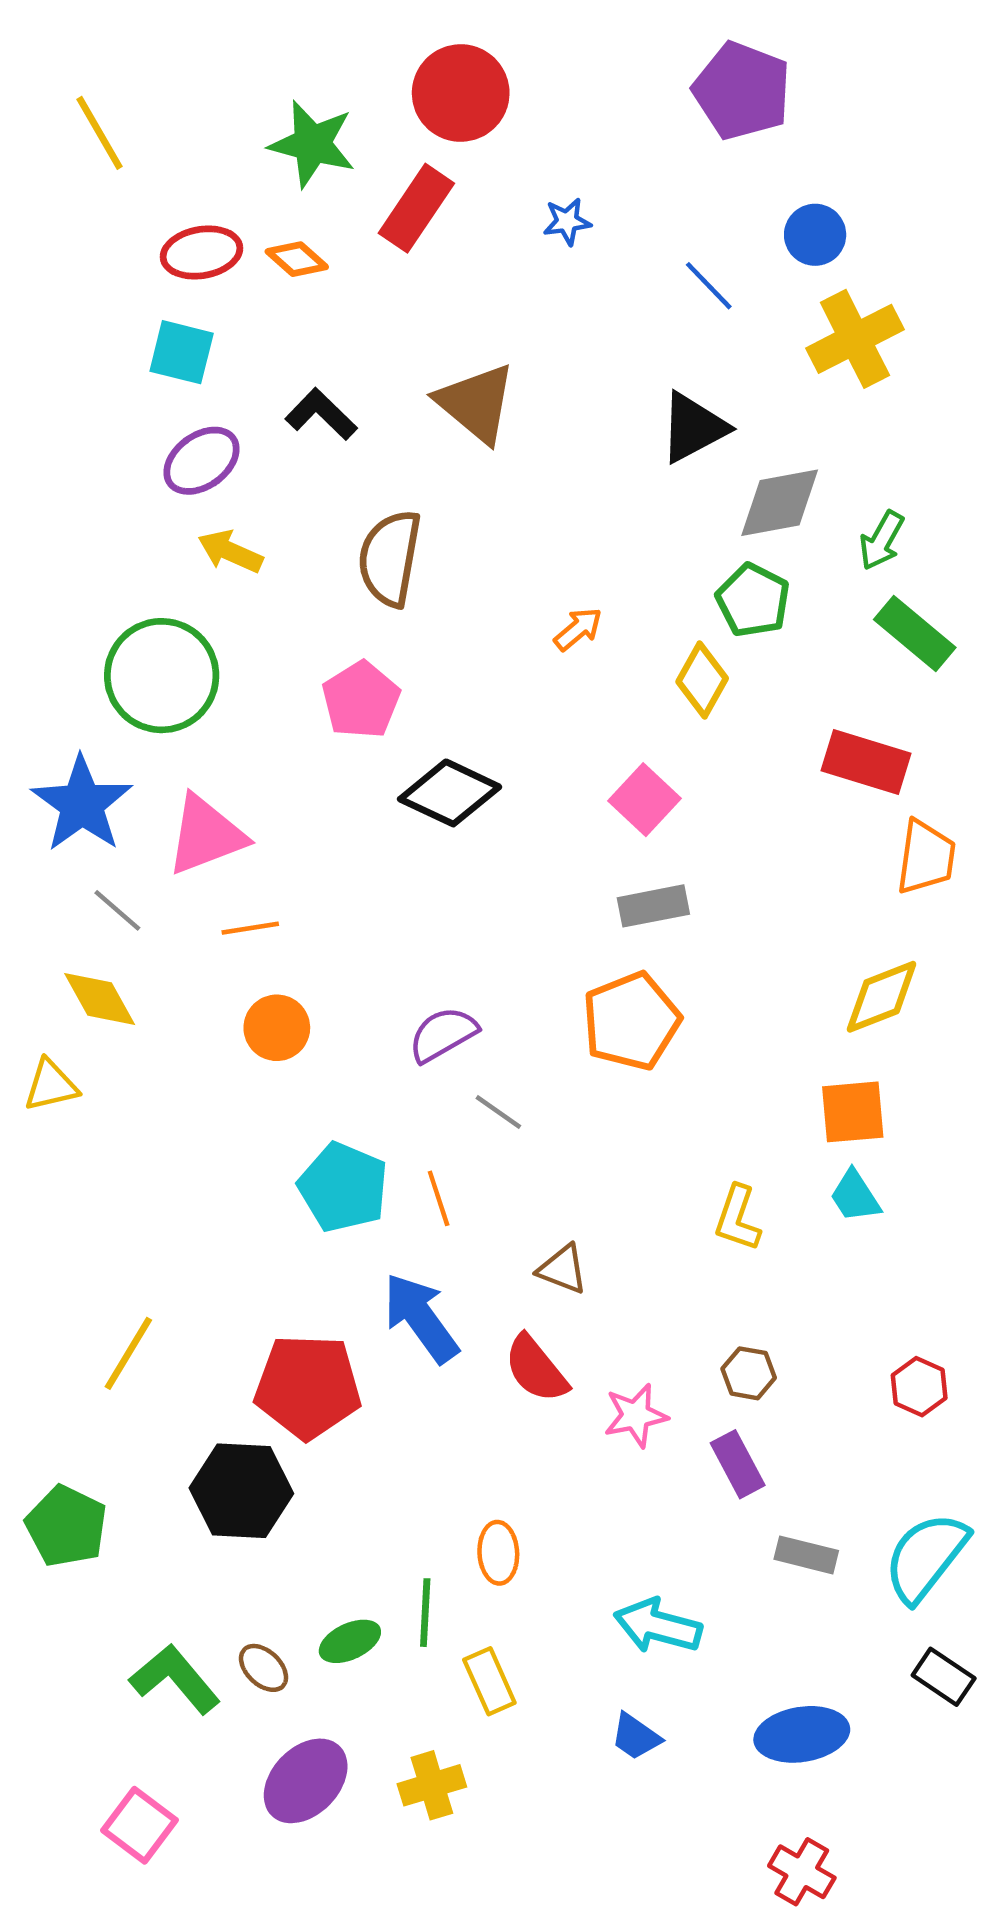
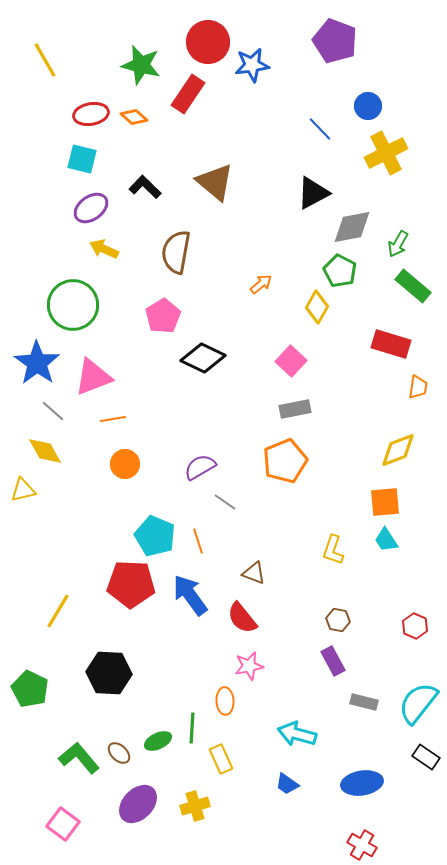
blue star: (567, 221) -> (252, 65), moved, size x1.6
orange trapezoid: (926, 857) -> (418, 387), size x0.7
red pentagon: (308, 1387) -> (131, 584), moved
pink star: (636, 1415) -> (249, 666), moved

